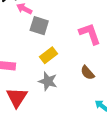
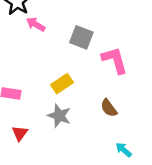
gray square: (39, 26) -> (81, 37), moved
red triangle: (17, 97) -> (20, 133), size x0.6

